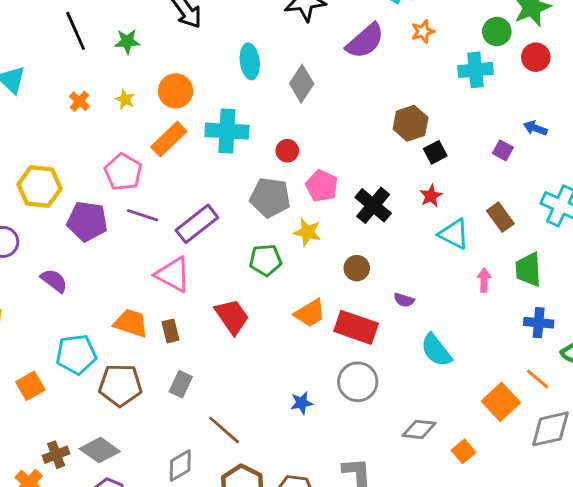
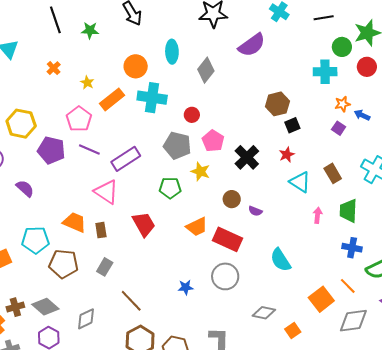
orange star: (423, 31) -> (343, 104), moved
orange circle: (176, 91) -> (136, 66), moved
yellow star: (125, 99) -> (87, 83), moved
purple semicircle: (404, 300) -> (255, 211), moved
gray diamond: (180, 466) -> (86, 319), moved

